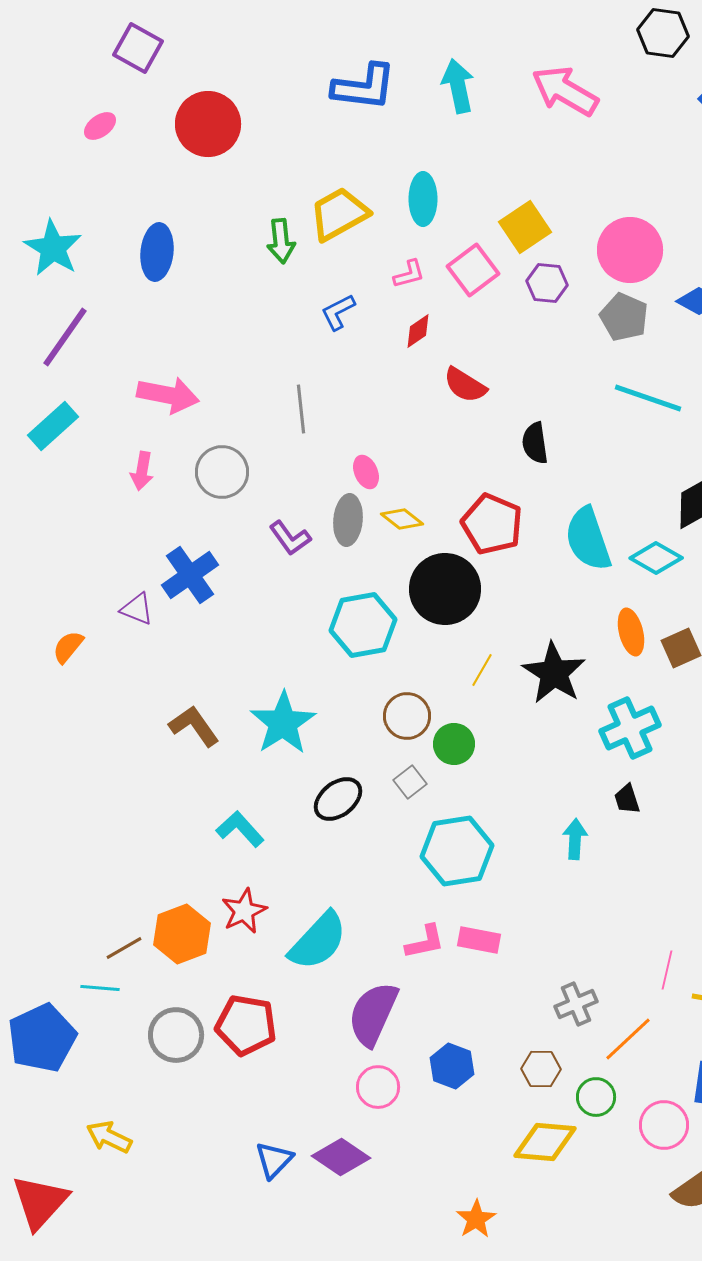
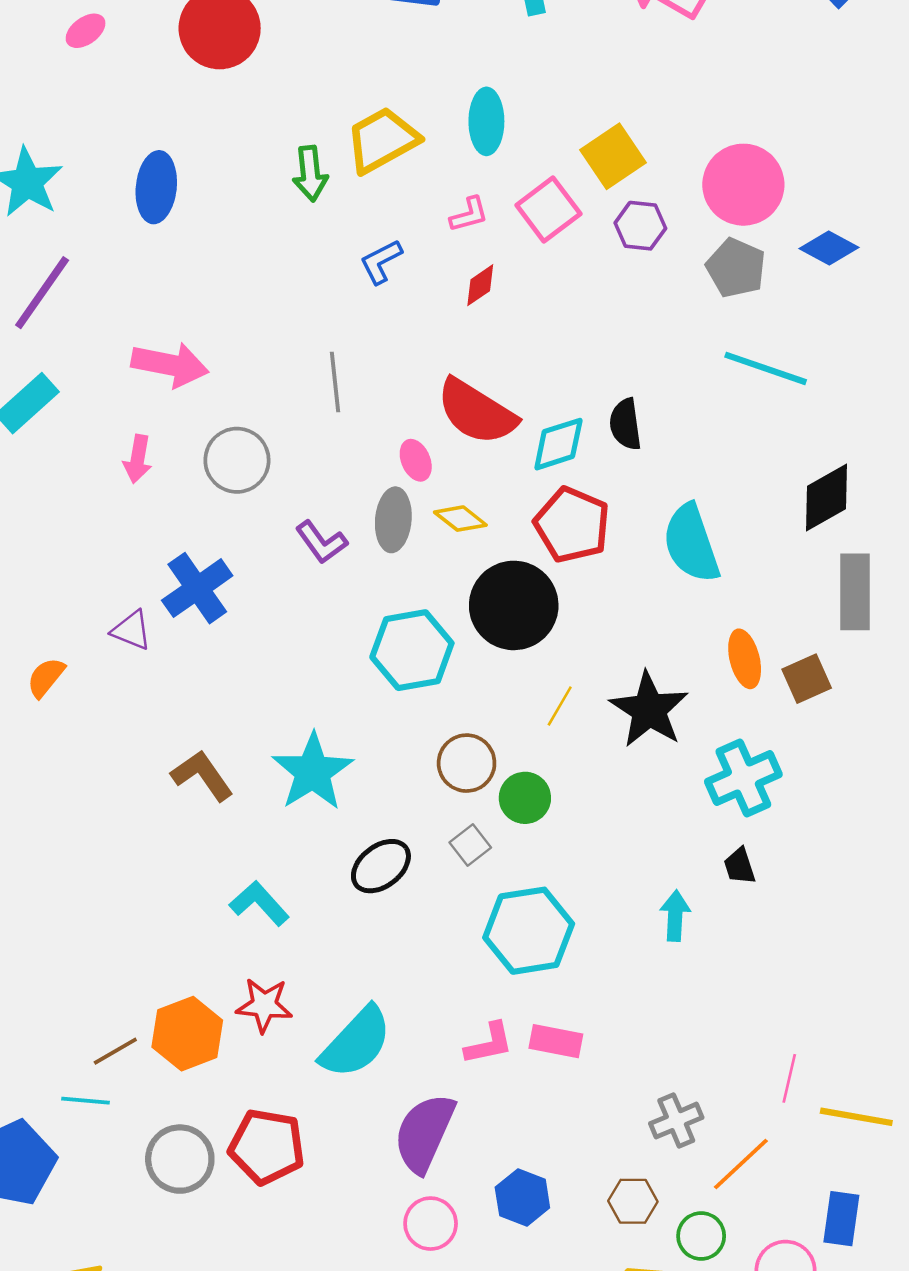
red semicircle: (465, 385) -> (476, 412), moved, size x1.5
cyan diamond: (656, 558) -> (558, 444), moved, turned -48
red star: (244, 911) -> (264, 1005), turned 30

